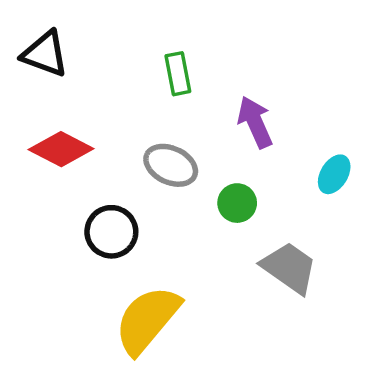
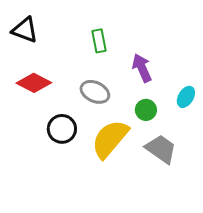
green circle: (237, 203) -> (146, 110), moved
yellow semicircle: (147, 320) -> (110, 139), moved

